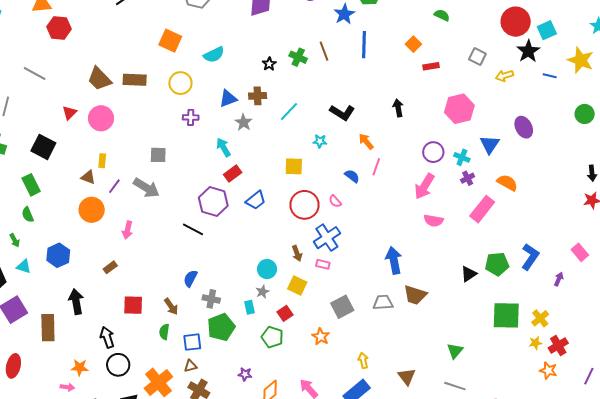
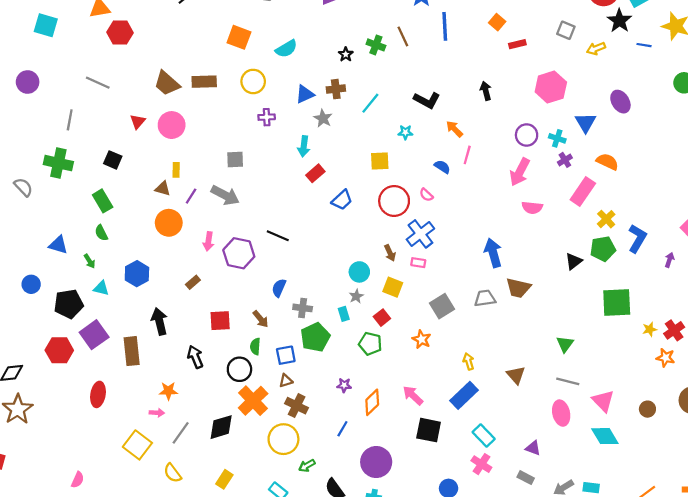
black square: (43, 147) -> (113, 160), size x0.7
cyan arrow: (223, 147) -> (304, 146), turned -138
purple hexagon: (213, 202) -> (239, 253), moved
yellow cross: (540, 318) -> (606, 219), moved
black circle: (118, 365) -> (239, 369), moved

